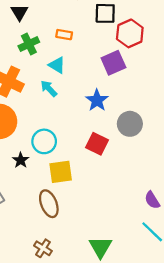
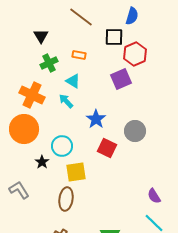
blue star: (97, 100) -> (96, 119), moved
brown ellipse: (49, 204) -> (66, 199), turned 30

